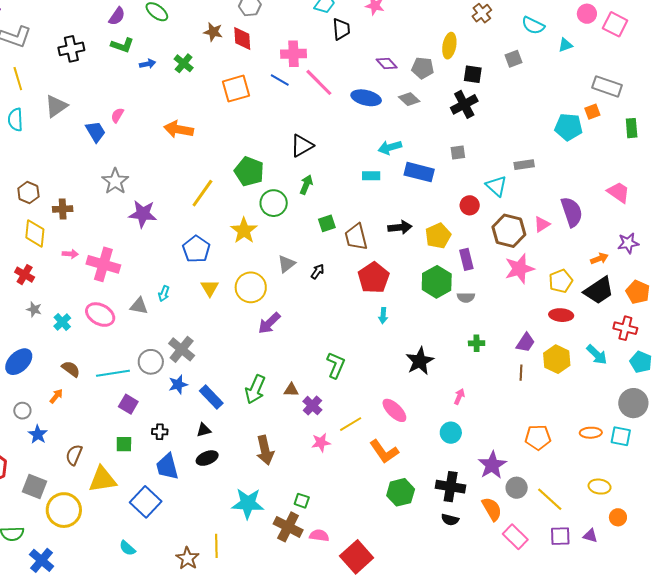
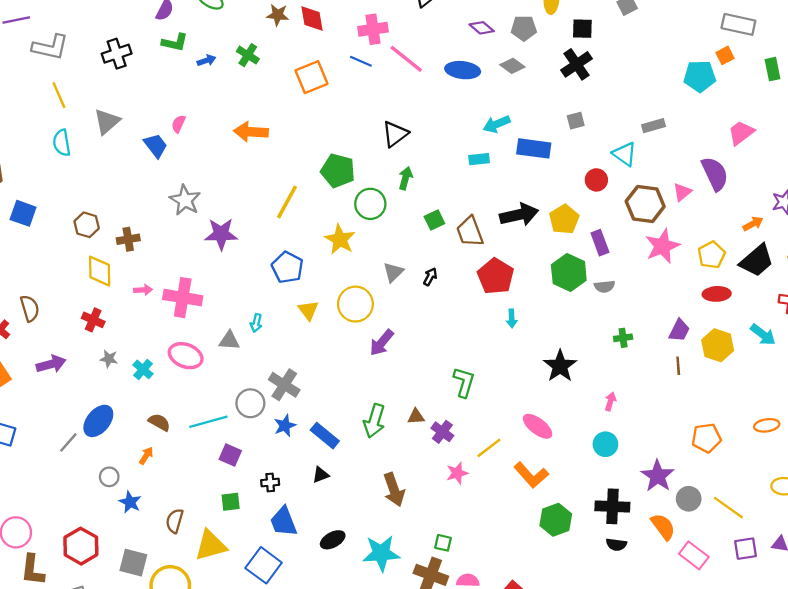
pink trapezoid: (618, 192) -> (741, 133), moved, turned -65
black arrow: (400, 227) -> (519, 215), size x1.4
black ellipse: (207, 458) -> (333, 540), moved

